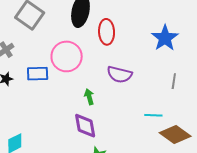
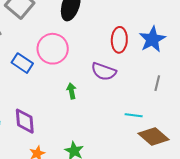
red ellipse: (107, 32) -> (119, 40), moved
blue rectangle: (38, 74) -> (22, 63), turned 30
purple diamond: (85, 126) -> (25, 121), moved

